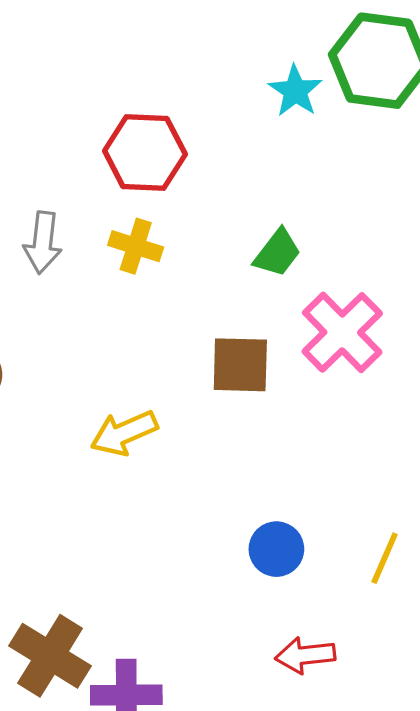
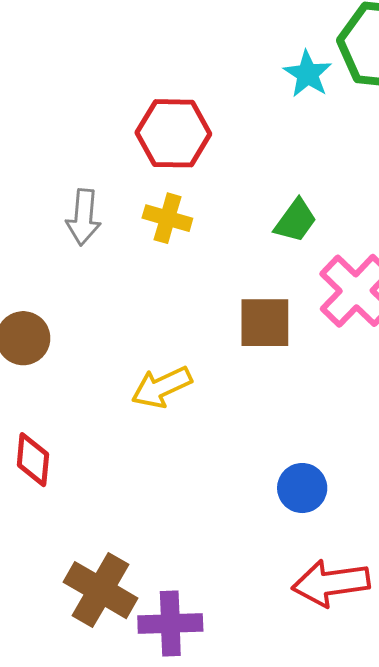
red arrow: (305, 655) -> (331, 583), size x1.4

